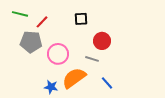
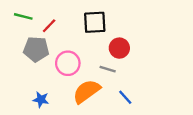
black square: (81, 19) -> (95, 22), size x1.5
blue star: (51, 87) -> (41, 100), moved

